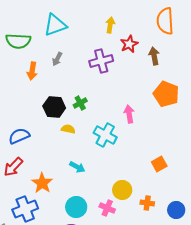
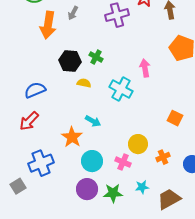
orange arrow: (32, 71) -> (48, 25), size x1.5
green cross: (80, 103) -> (96, 57), turned -32
orange square: (159, 164) -> (175, 118), turned -35
orange star: (42, 183) -> (72, 137), moved
orange cross: (147, 203) -> (163, 157), turned -32

